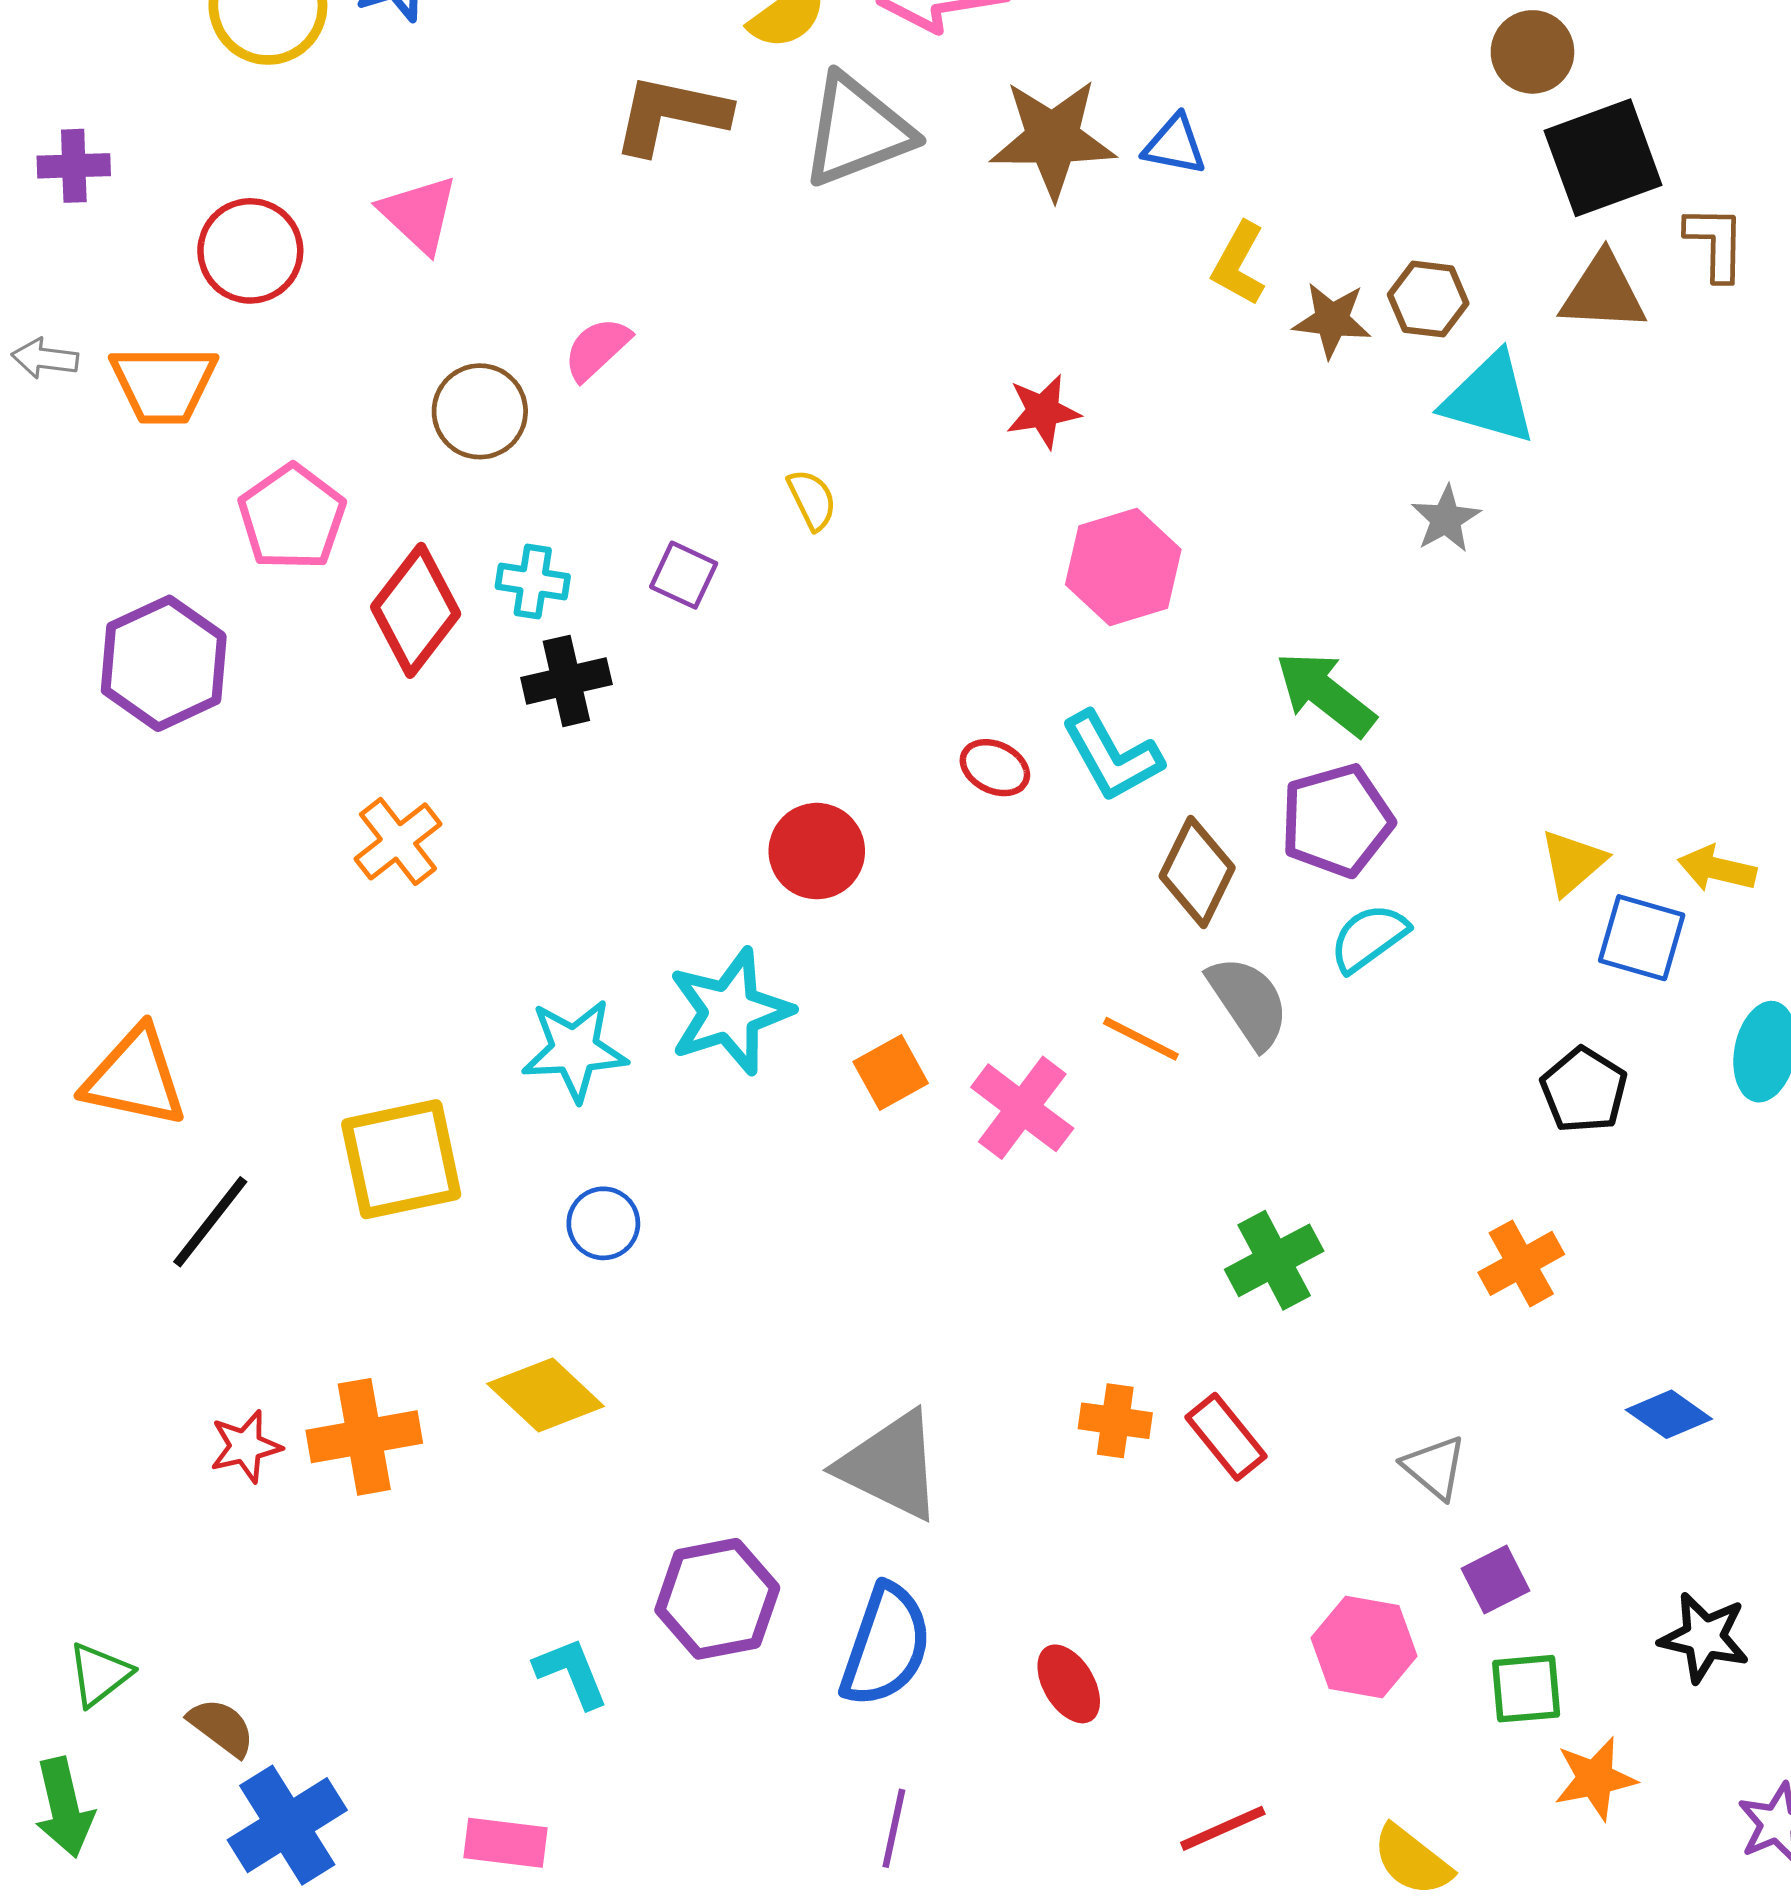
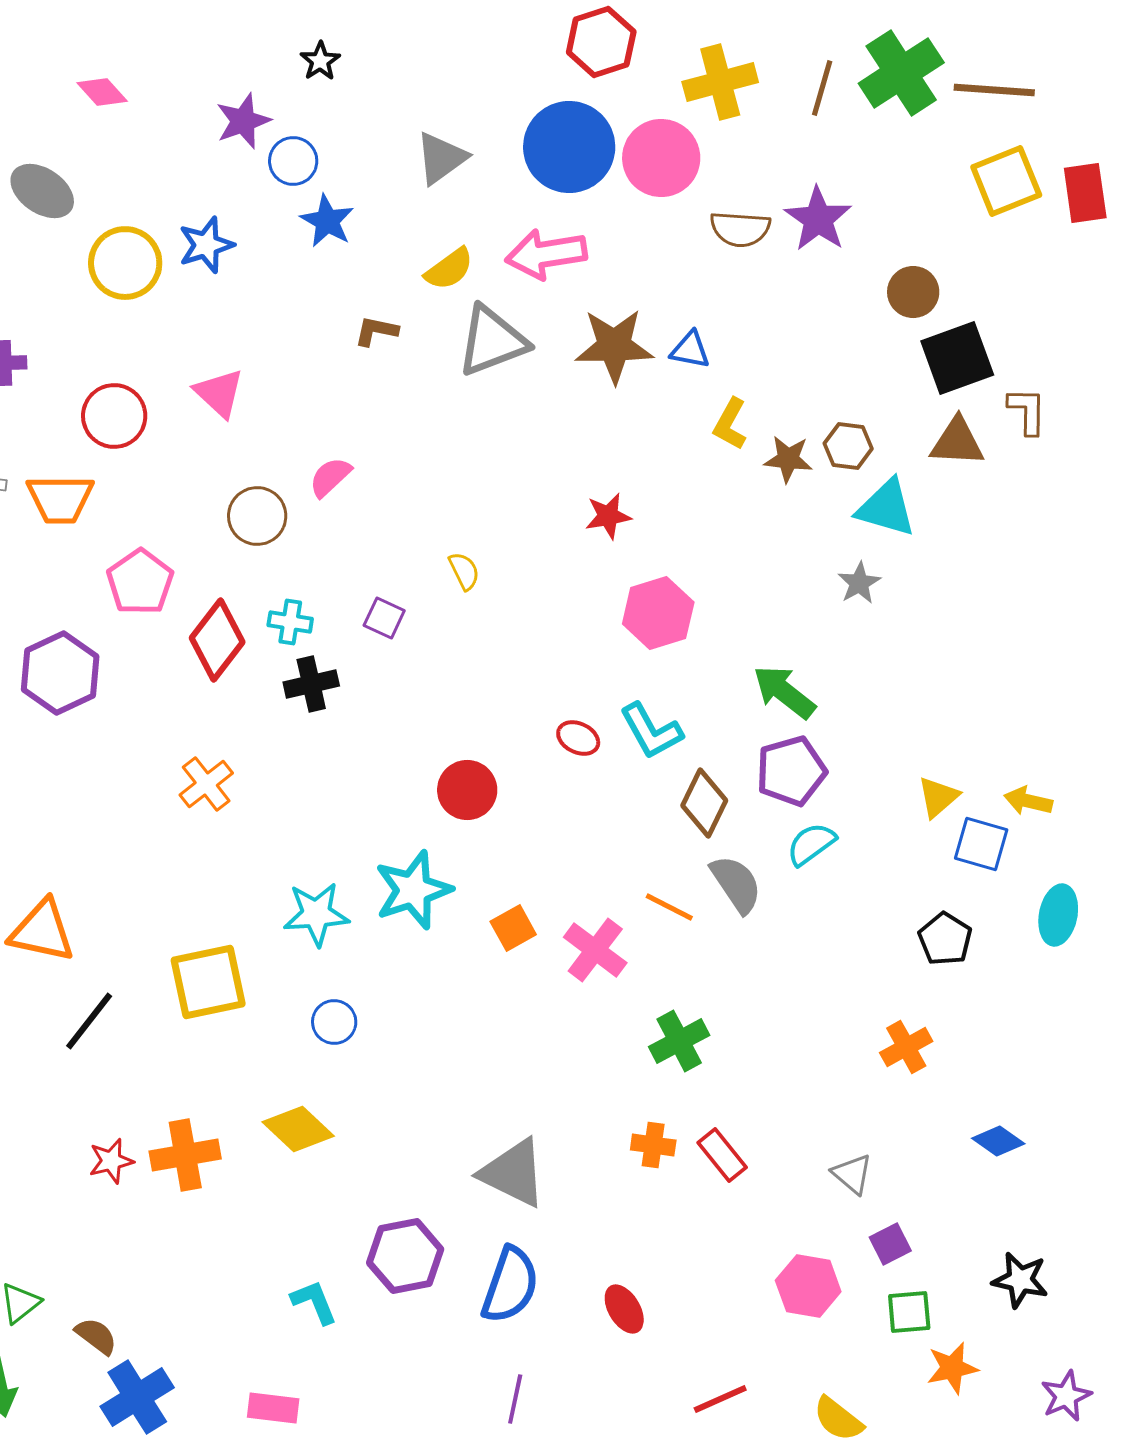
brown L-shape: (671, 115) -> (376, 331), size x0.6
green cross: (1274, 1260) -> (679, 1041), moved

